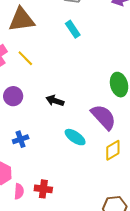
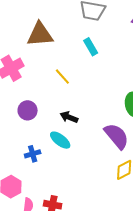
yellow line: (25, 58) -> (62, 77), moved
cyan ellipse: (75, 137) -> (60, 140), moved

